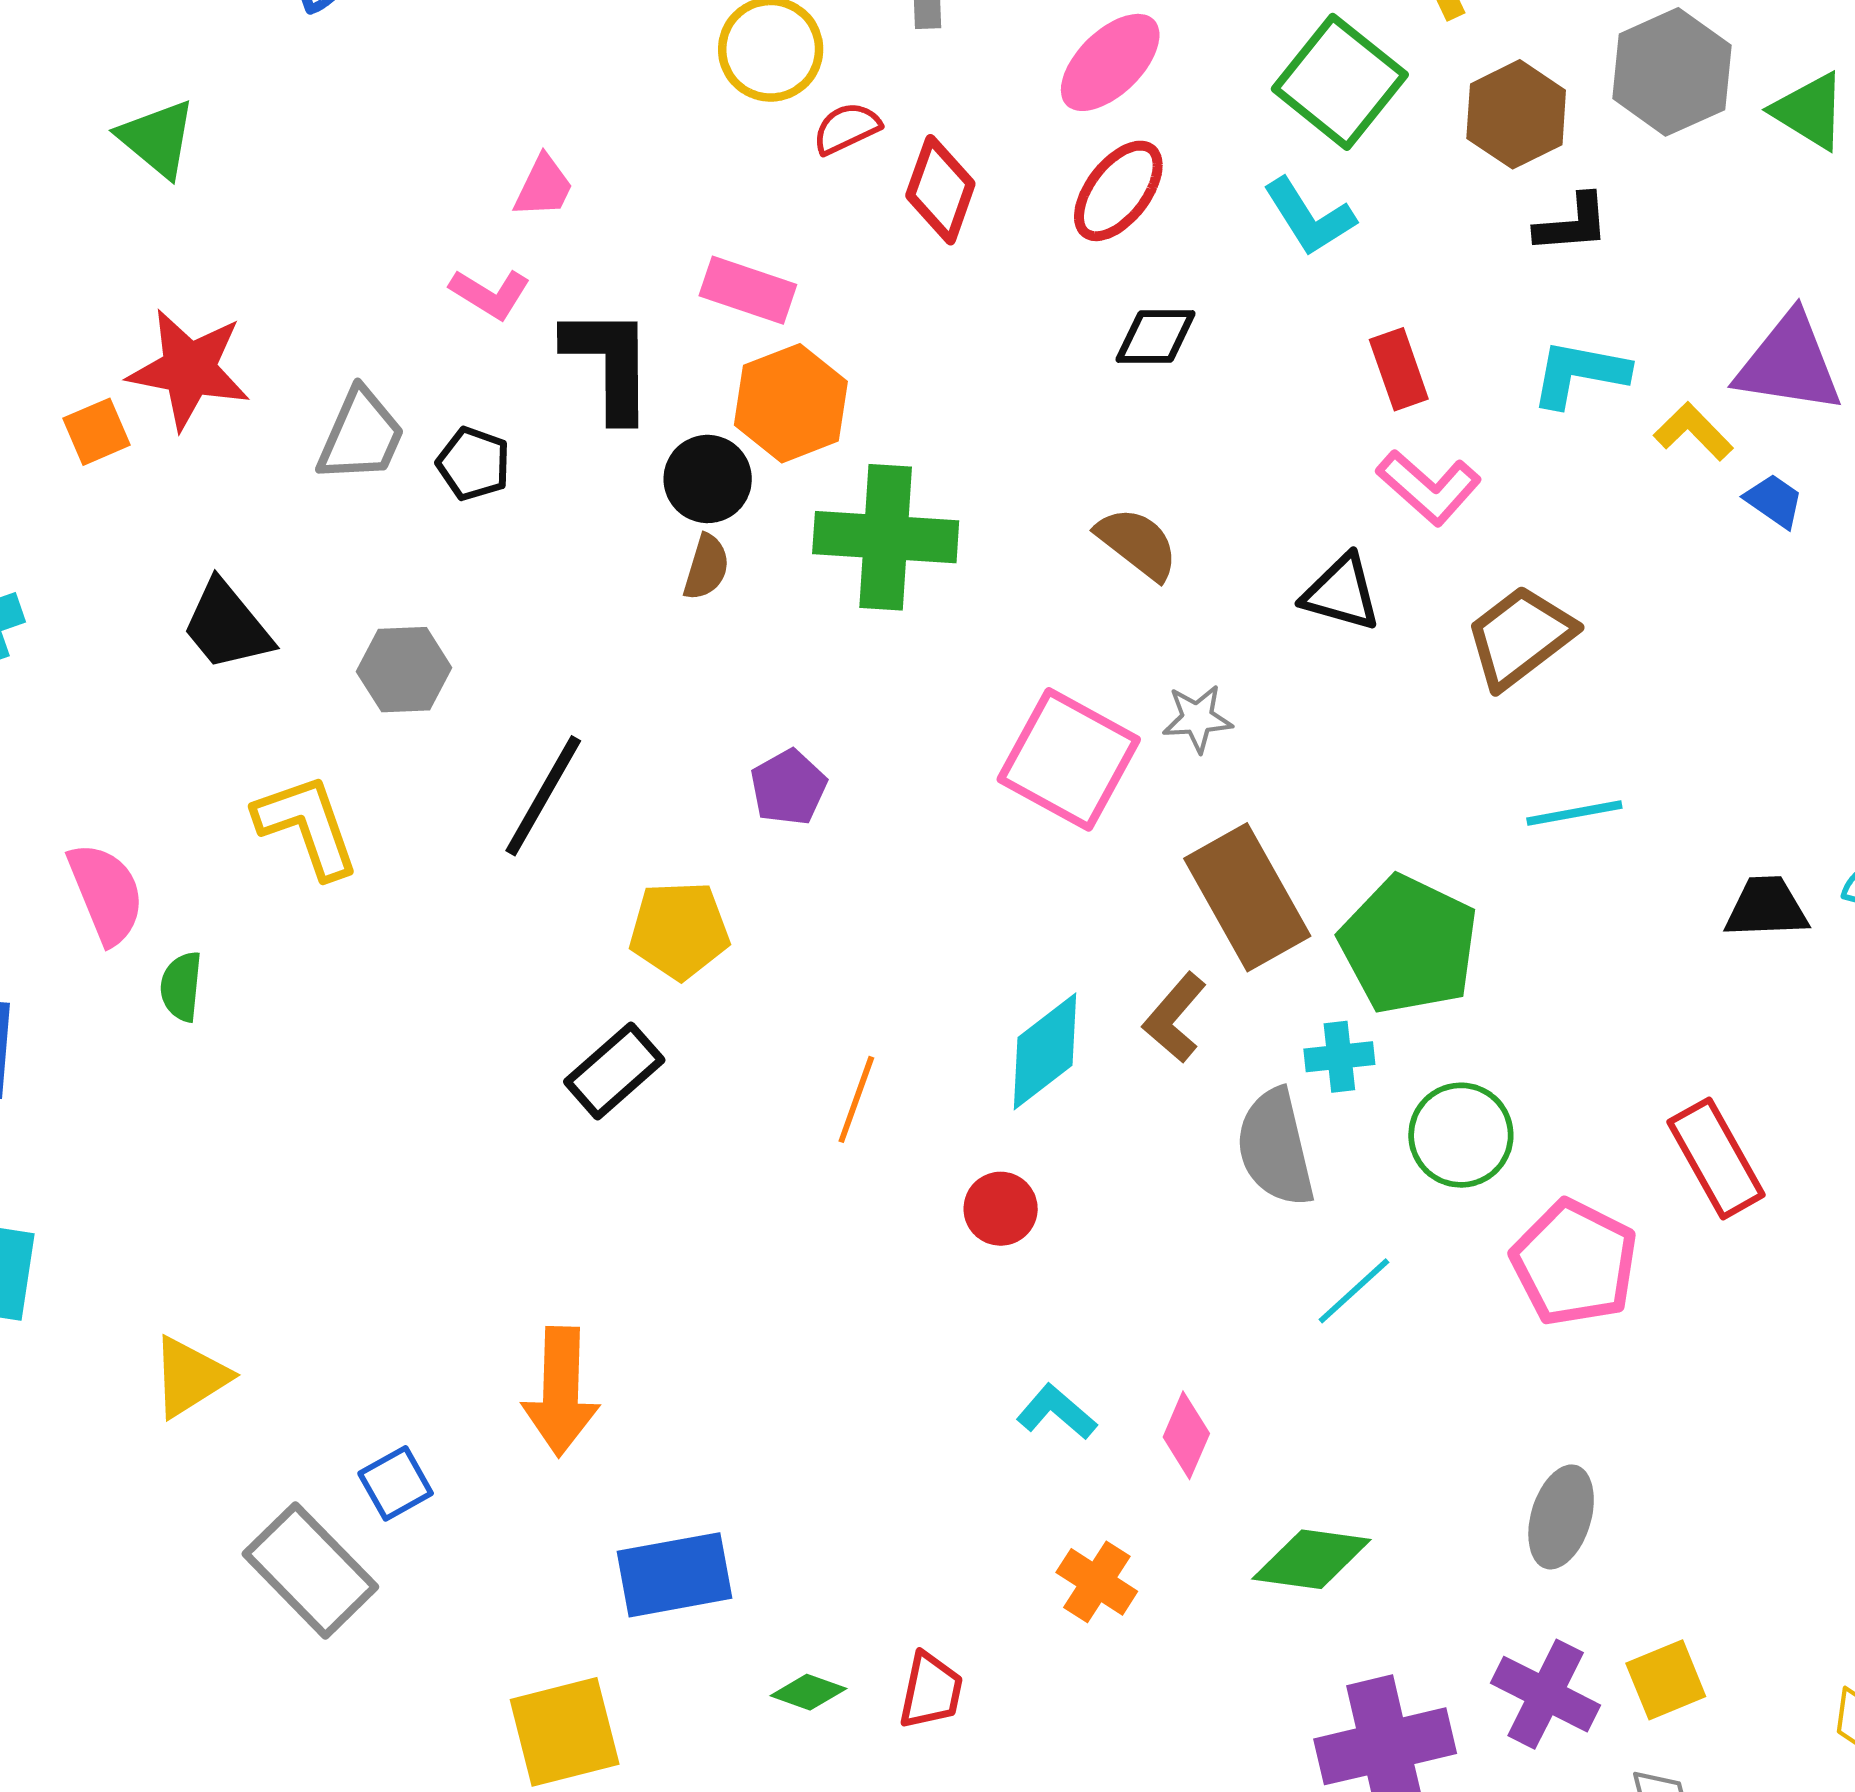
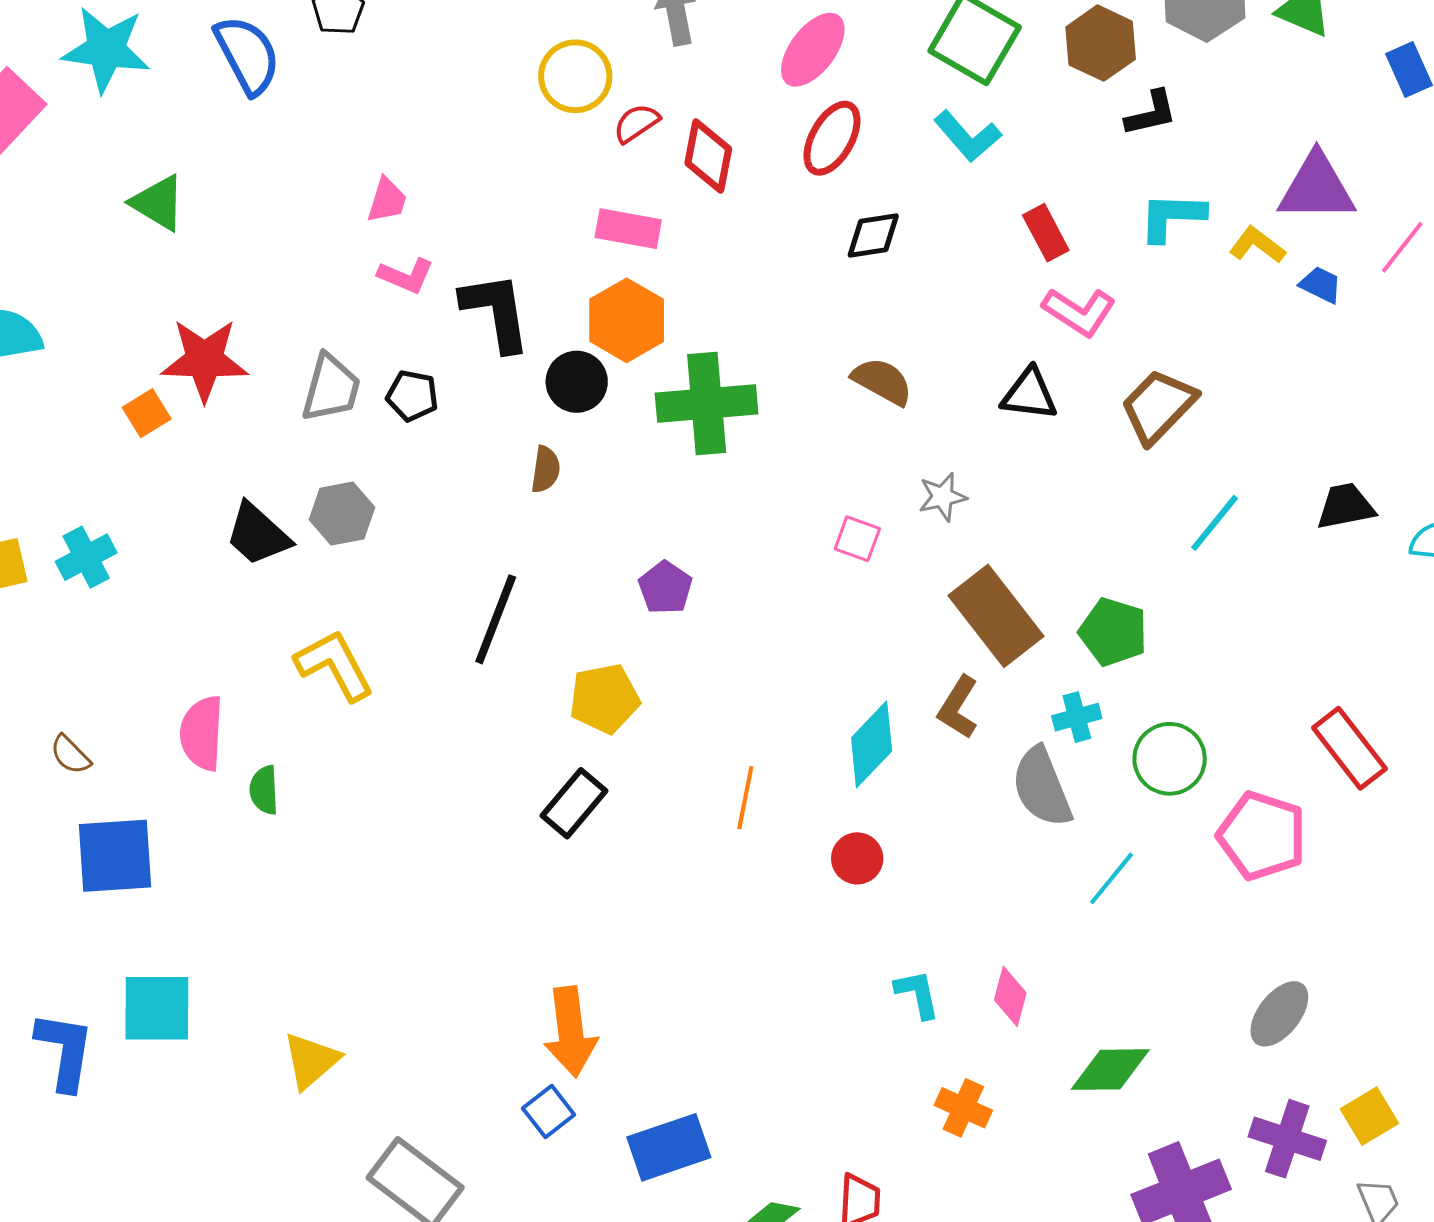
pink trapezoid: (544, 187) -> (387, 200), moved
pink rectangle: (748, 290) -> (628, 229), moved
brown semicircle: (706, 567) -> (546, 469), moved
gray hexagon: (404, 670) -> (342, 514), moved
pink square: (1069, 759) -> (857, 539), size x0.5
cyan line: (1574, 813) -> (1215, 523), turned -32
pink semicircle: (106, 893) -> (202, 733), turned -146
black trapezoid: (1766, 908) -> (1346, 506), moved
green pentagon: (1409, 945) -> (1113, 632), size x0.7
cyan L-shape: (1056, 1412) -> (917, 994), turned 46
blue square: (396, 1483) -> (549, 1111), moved
gray ellipse: (1561, 1517) -> (1279, 1014), turned 30

